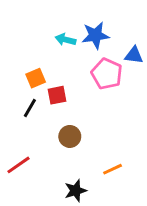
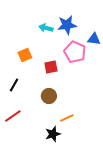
red square: (57, 95) -> (51, 67), moved
black line: (30, 108) -> (14, 85), moved
orange line: (113, 169) -> (67, 118), moved

